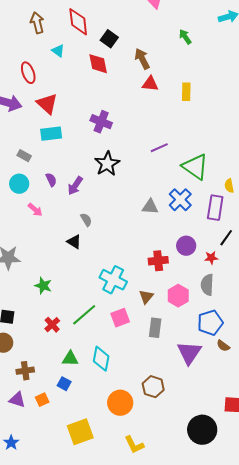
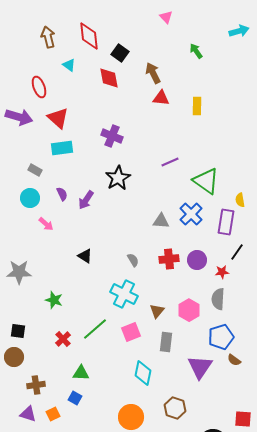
gray semicircle: (86, 220) -> (133, 260), moved
red cross: (158, 261) -> (169, 259), moved
cyan diamond: (101, 359) -> (143, 373), moved
brown hexagon: (153, 387) -> (175, 408), moved

